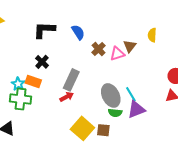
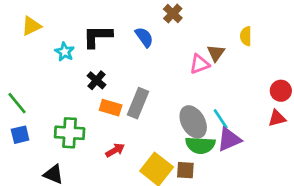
brown cross: (99, 49) -> (173, 14), moved
orange rectangle: (33, 82) -> (111, 108), moved
cyan star: (18, 84) -> (65, 52), moved
red arrow: (67, 97) -> (115, 150), moved
green semicircle: (115, 113) -> (200, 145), size x1.5

